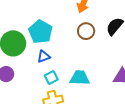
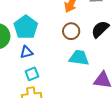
cyan trapezoid: (80, 78) -> (79, 58), moved

